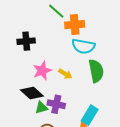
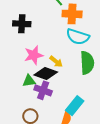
black diamond: (32, 93) -> (46, 74), moved, turned -30
green triangle: (41, 108) -> (29, 81), moved

